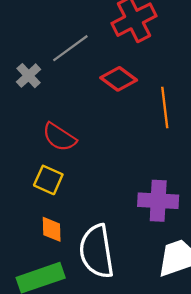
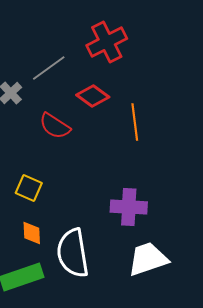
red semicircle: (59, 137) -> (55, 126), moved

